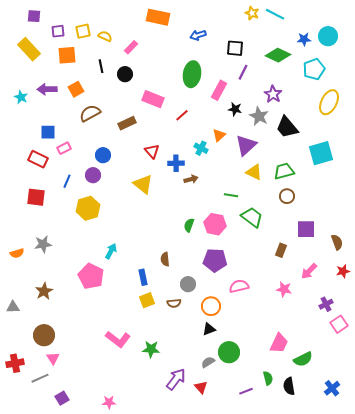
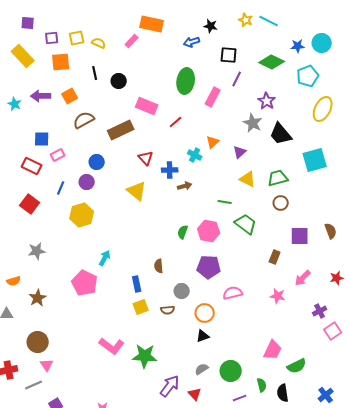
pink rectangle: (131, 47) -> (132, 41), moved
black star: (235, 109) -> (211, 26), moved
brown rectangle: (127, 123) -> (121, 130), size x1.4
purple triangle: (246, 145) -> (240, 152), size x0.6
red square: (36, 197) -> (30, 204), turned 30
brown semicircle: (337, 242) -> (331, 231), moved
orange semicircle: (17, 253) -> (14, 281), moved
green star: (151, 349) -> (145, 356), size x1.4
green circle: (229, 352) -> (231, 371), moved

